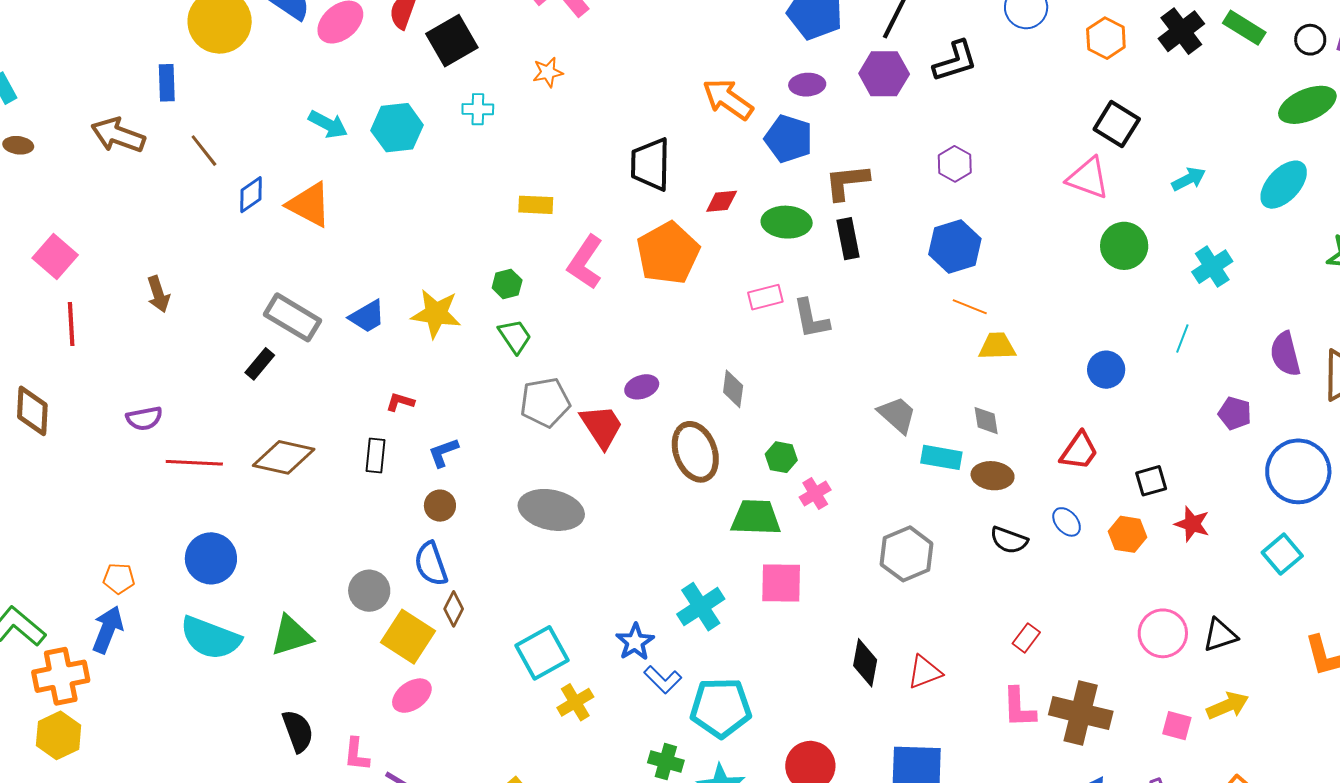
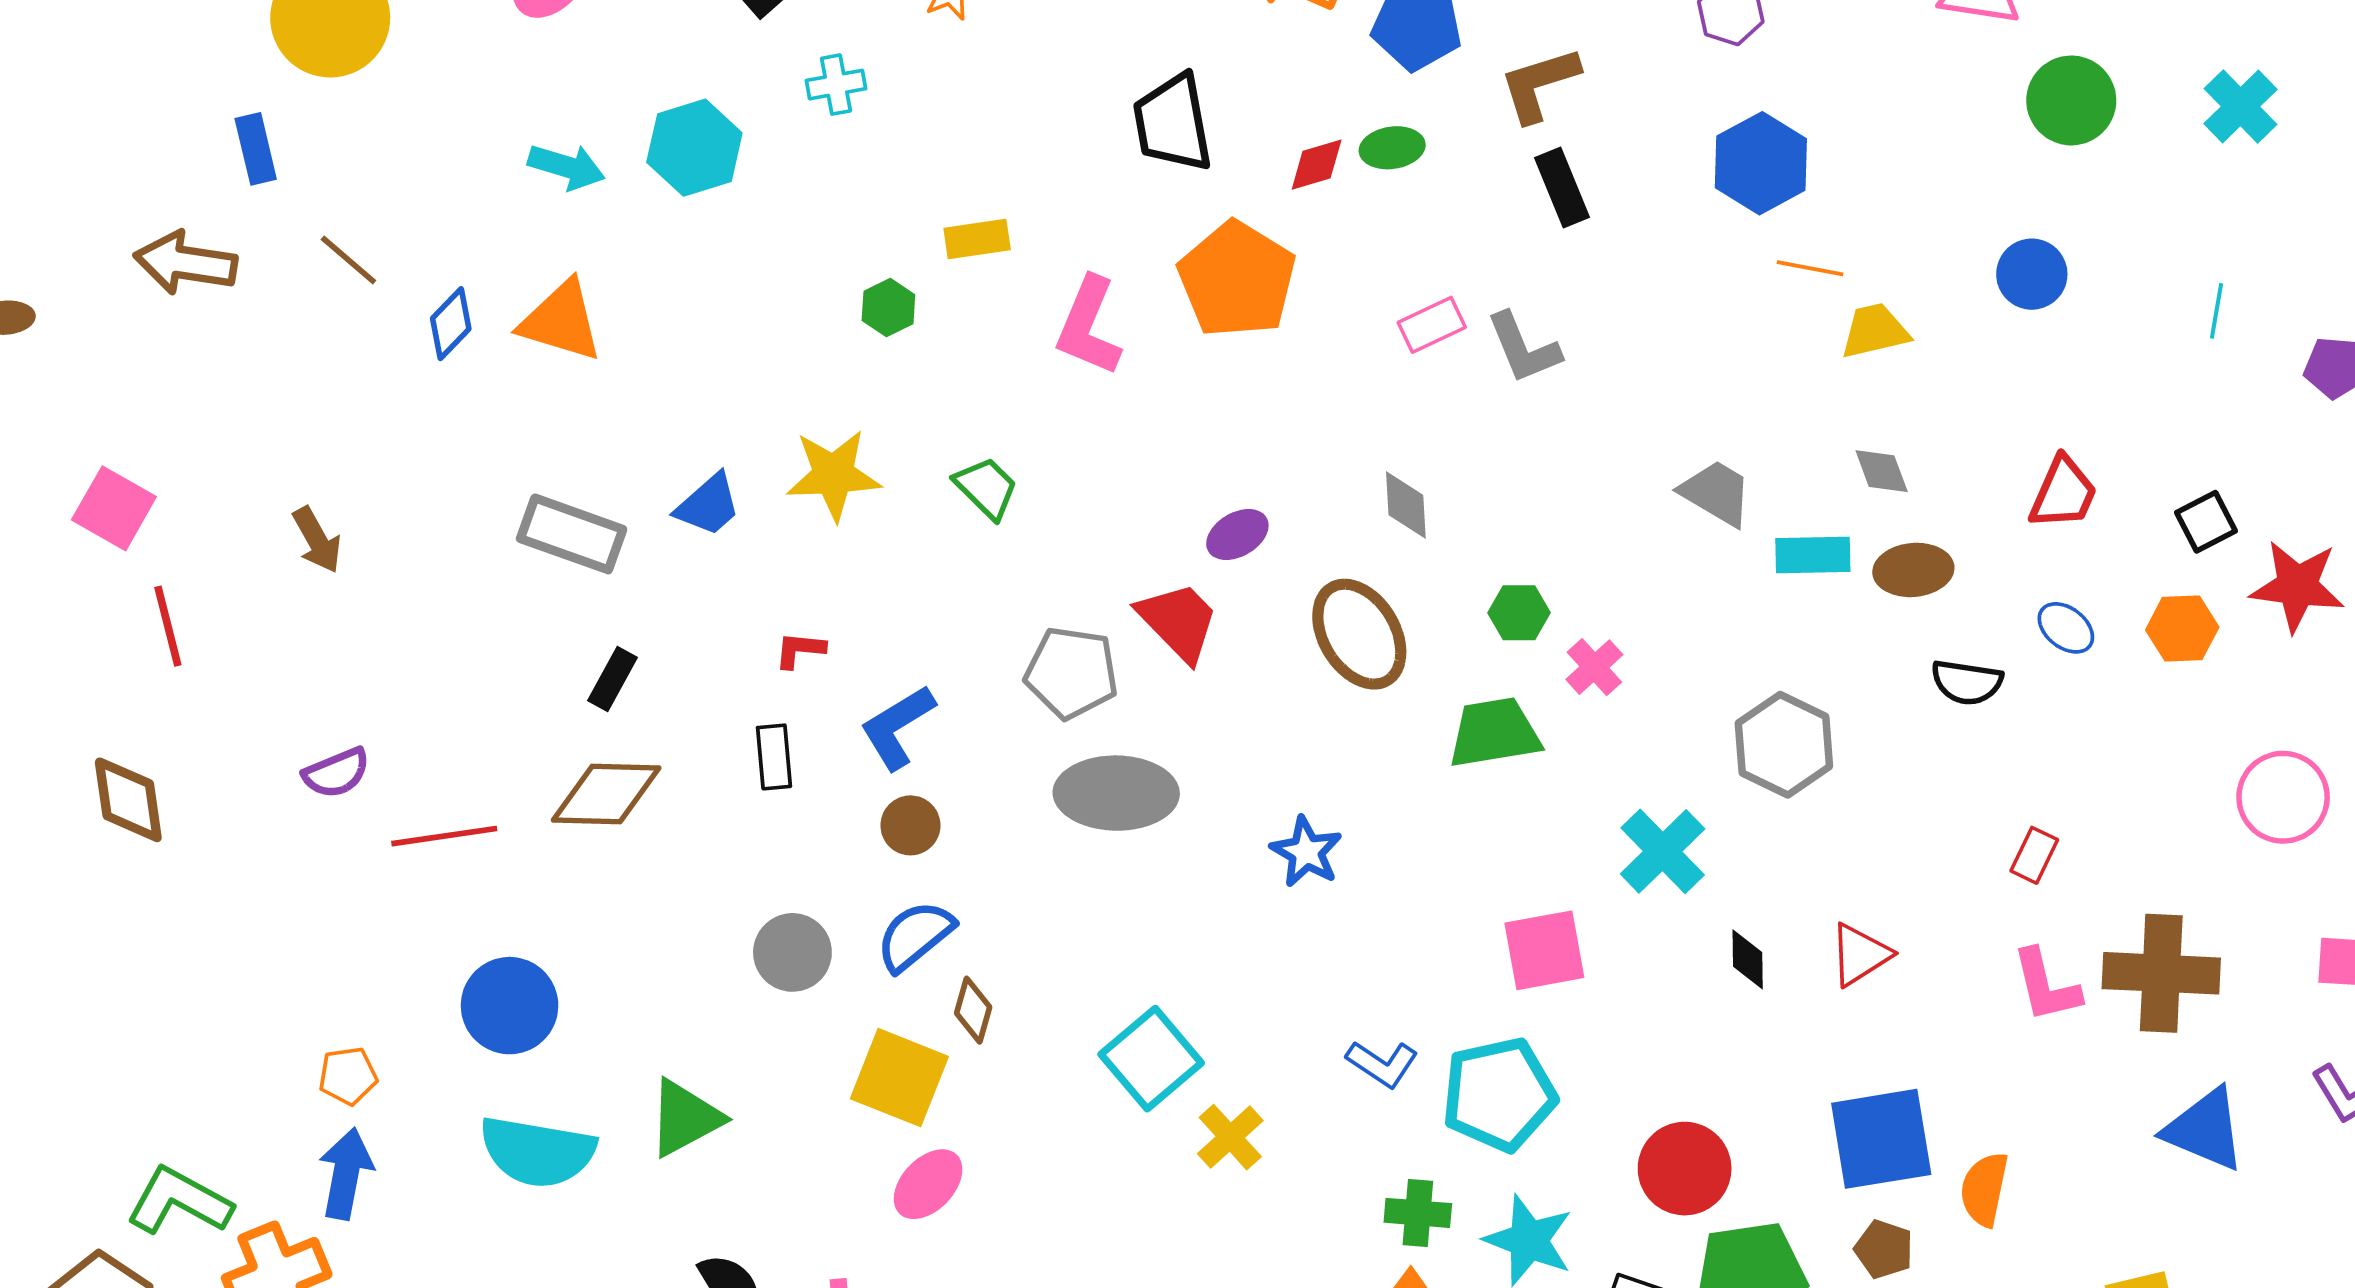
green ellipse: (787, 222) -> (1392, 148), moved, size x0.7
green hexagon: (507, 284) -> (888, 308), moved
cyan line: (1182, 339) -> (2216, 311), moved
black rectangle: (260, 364) -> (613, 679), moved
blue circle: (1106, 370) -> (2032, 274), moved
gray pentagon: (545, 402) -> (1072, 673), moved, turned 30
blue L-shape: (443, 453) -> (897, 727), size x1.4
red star: (1192, 524) -> (2297, 586), size x1.4
blue semicircle: (431, 564) -> (915, 936), turned 81
pink square: (781, 583) -> (1544, 950), moved
gray circle: (369, 591) -> (792, 952), moved
cyan cross: (701, 607) -> (1663, 851), moved
blue star: (635, 642) -> (1306, 852), moved
black diamond: (865, 663) -> (1748, 959), size x0.7

